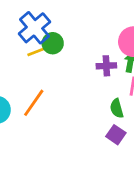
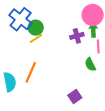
yellow line: (37, 52) -> (36, 39), moved
purple square: (116, 135) -> (75, 97), moved, turned 32

